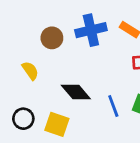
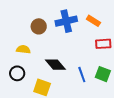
yellow semicircle: (30, 71) -> (23, 49), turned -48
black circle: (23, 119) -> (17, 73), moved

